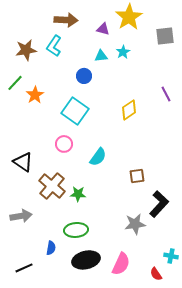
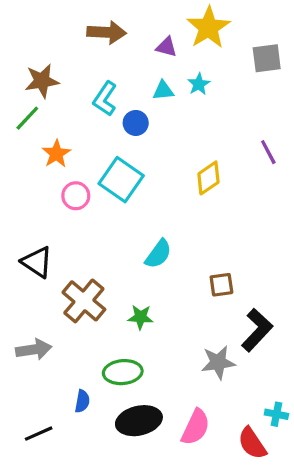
cyan L-shape: (54, 46) -> (105, 99), moved
green line: (15, 83) -> (27, 118), moved
pink circle: (64, 144) -> (76, 196), moved
green star: (78, 194) -> (141, 317), moved
red semicircle: (156, 274) -> (252, 443), size x1.5

